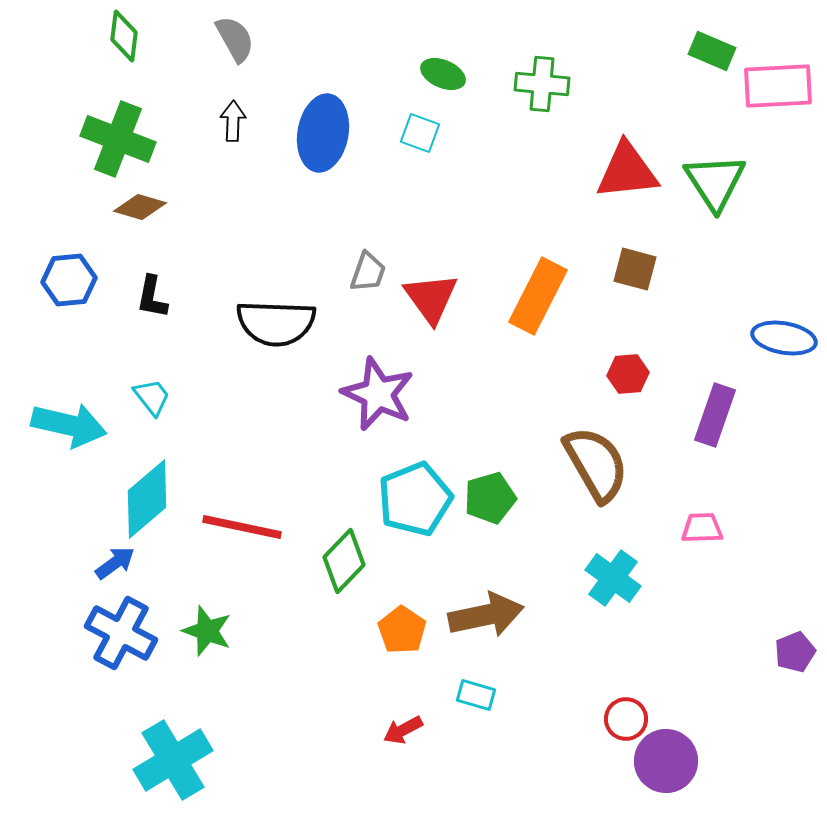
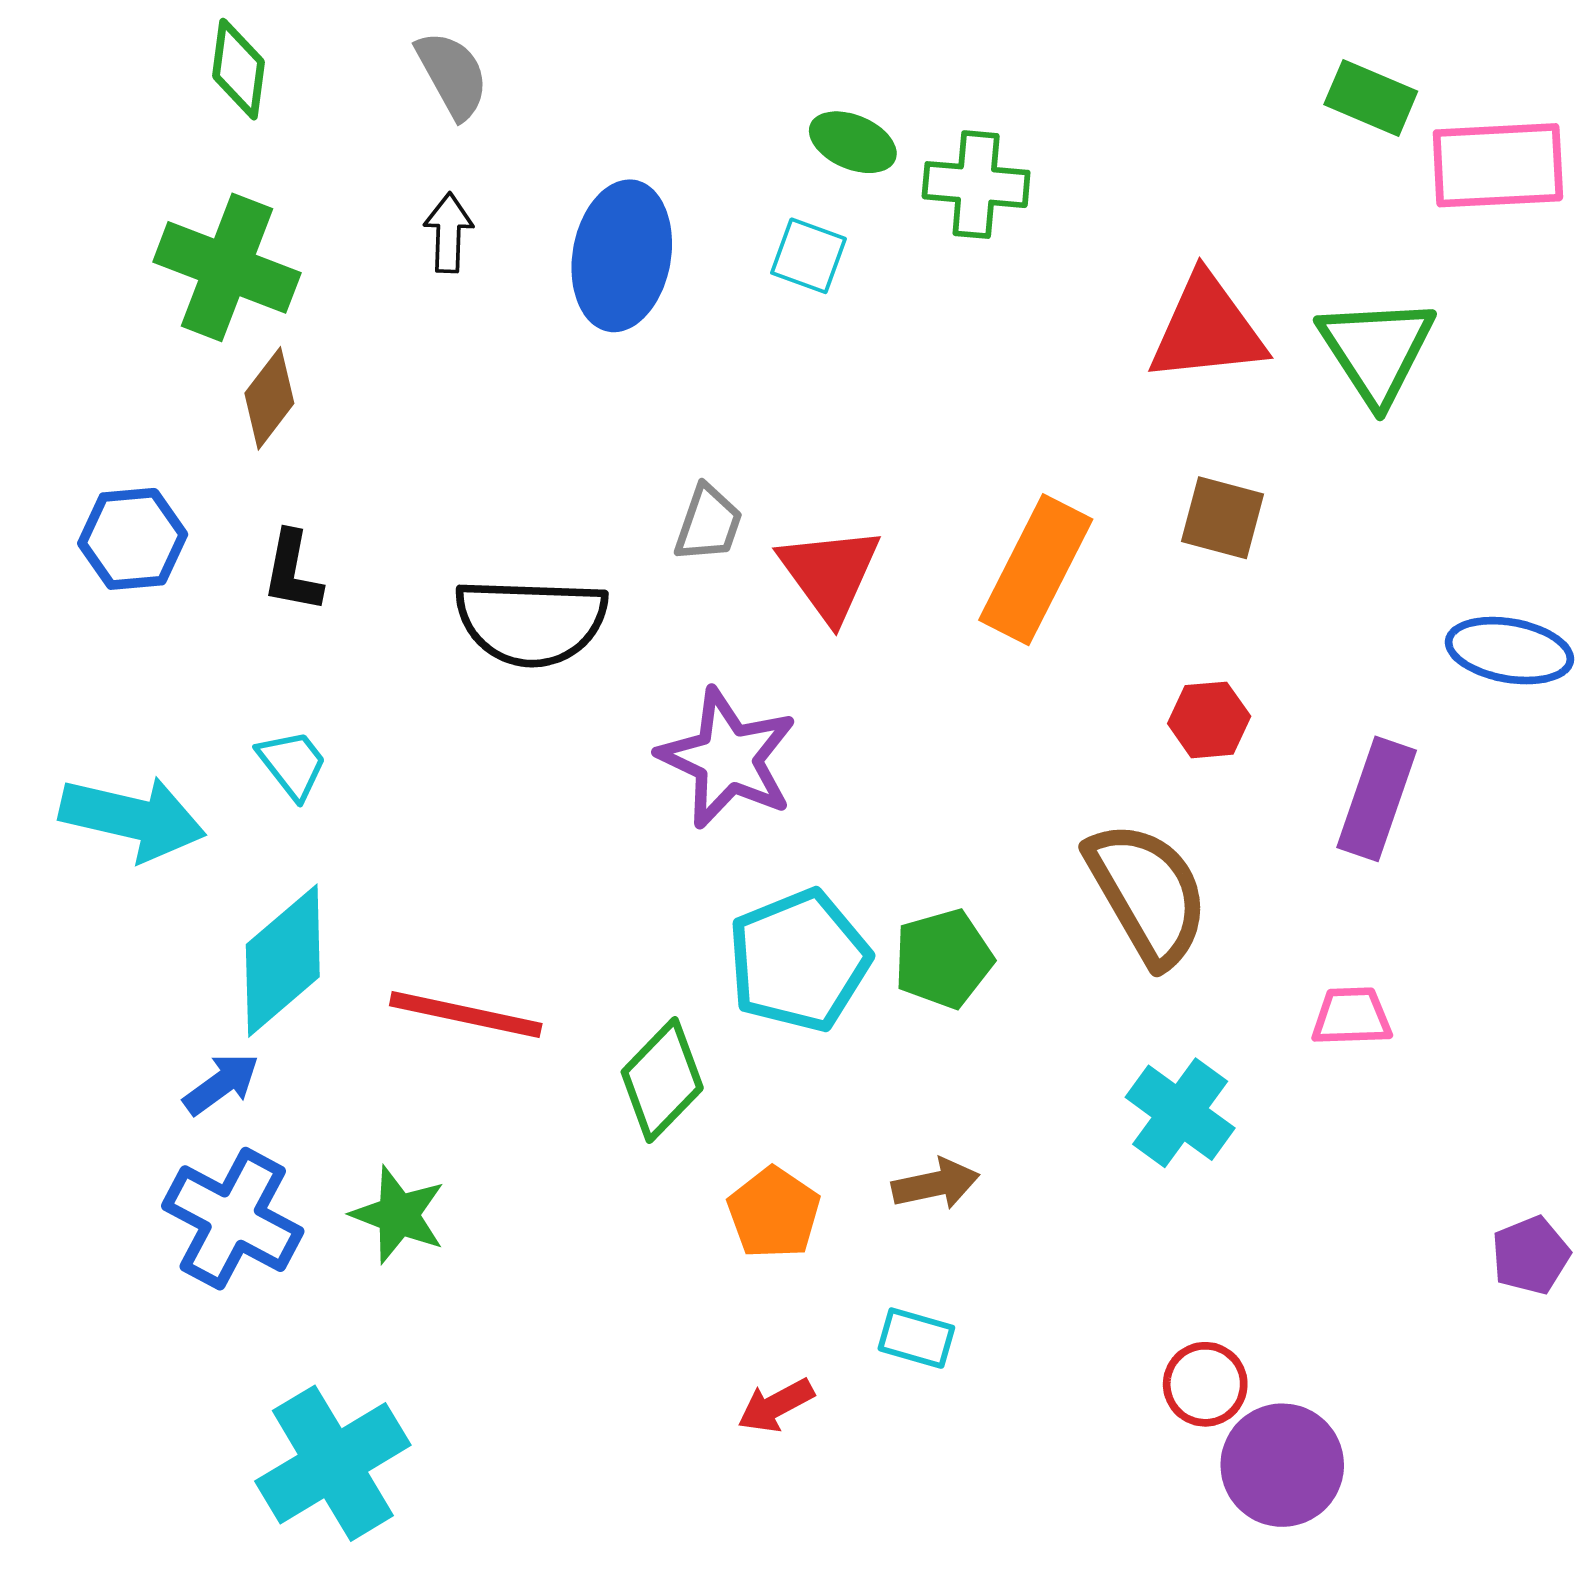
green cross: (542, 84) -> (976, 185), moved
brown diamond: (140, 207) -> (269, 398), turned -69
brown arrow: (486, 615) -> (936, 1184), size x0.6

